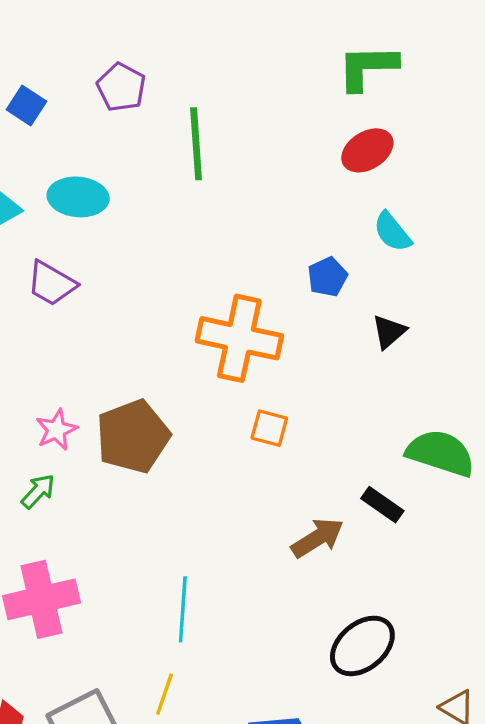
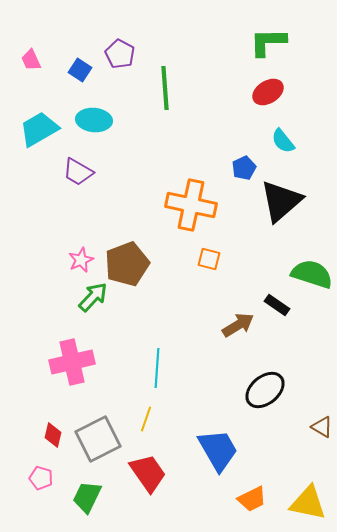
blue square: (26, 105) -> (80, 70), moved
black triangle: (389, 332) -> (281, 201), size x2.0
green arrow: (38, 491) -> (93, 297), moved, size x1.4

